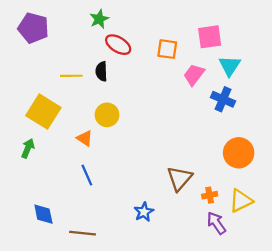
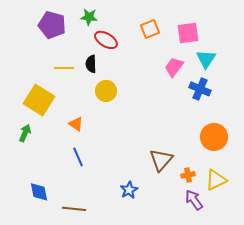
green star: (99, 19) -> (89, 17), turned 30
purple pentagon: (33, 28) -> (52, 25), moved
orange square: (167, 49) -> (150, 29), moved, turned -30
yellow circle: (107, 115) -> (106, 91), moved

